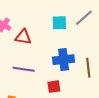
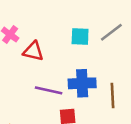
purple line: (24, 69) -> (49, 90), moved

